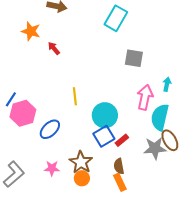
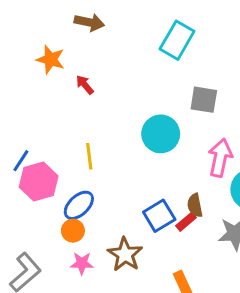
yellow line: (75, 96) -> (89, 156), moved
cyan circle: (105, 115) -> (161, 134), moved
brown semicircle: (119, 166) -> (195, 205), moved
orange circle: (82, 178) -> (73, 231), moved

